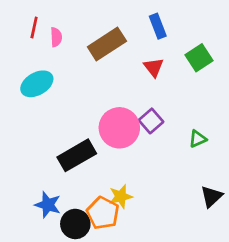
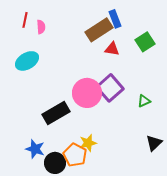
brown rectangle: (107, 44) -> (99, 30), moved
red triangle: (154, 67) -> (112, 49), turned -42
purple square: (151, 121) -> (110, 88), size x1.5

